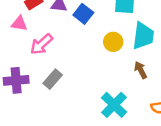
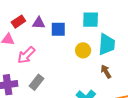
blue square: (83, 14) -> (58, 29), turned -35

